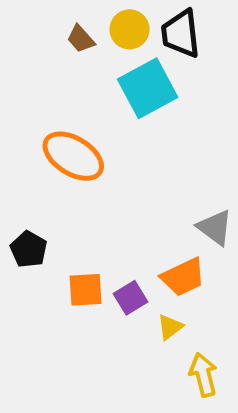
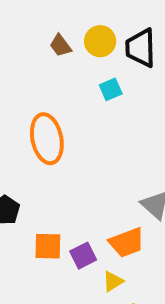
cyan square: (148, 88) -> (111, 89), size x0.5
orange ellipse: (73, 156) -> (47, 139), turned 42

